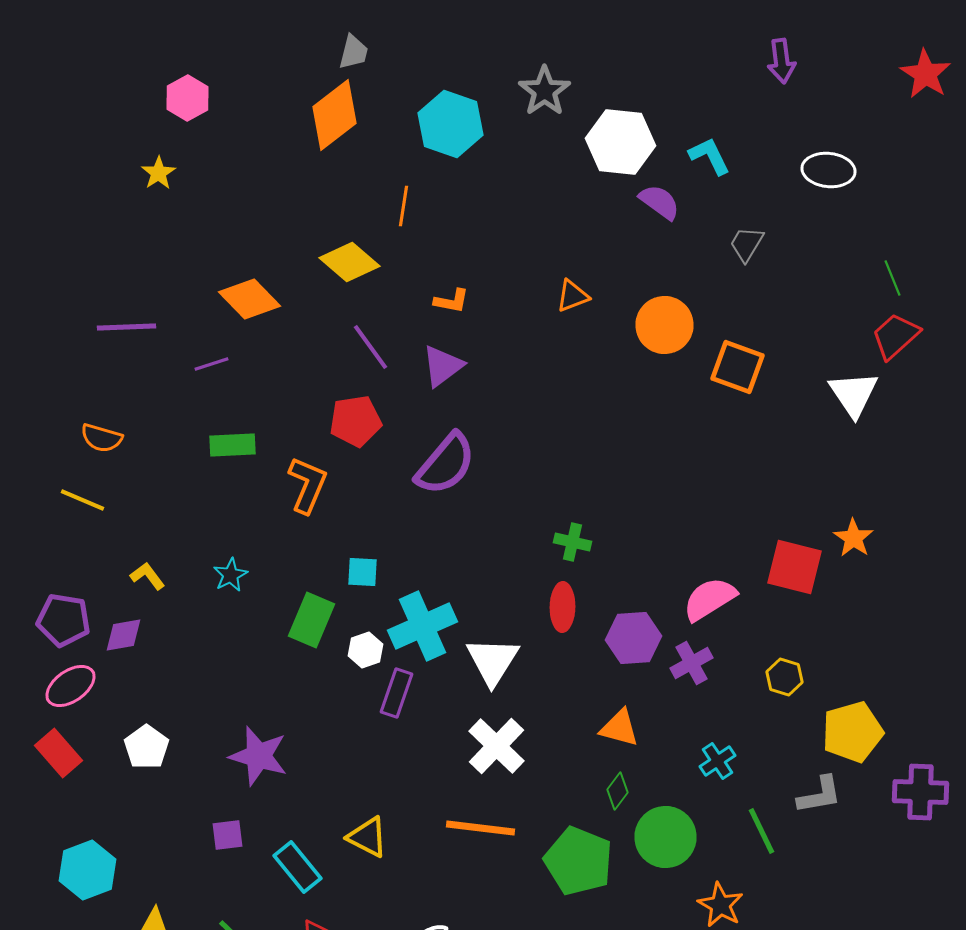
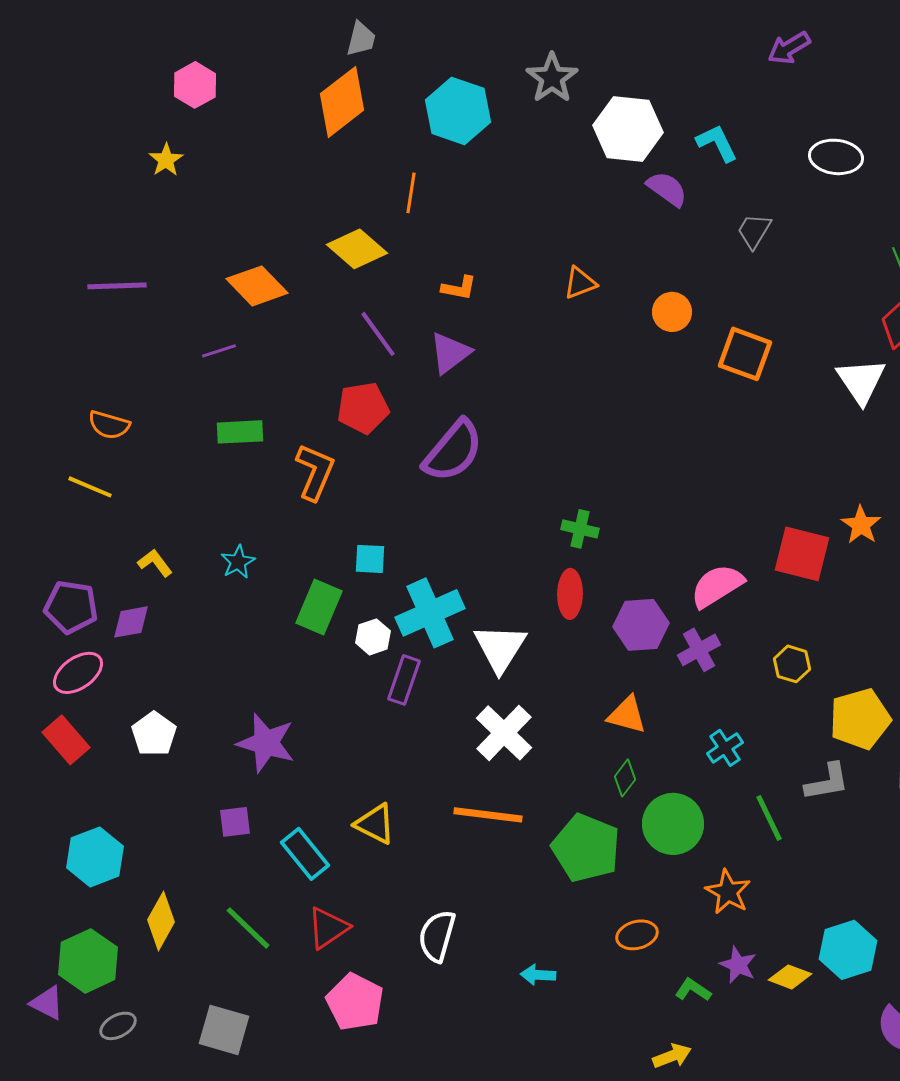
purple arrow: (782, 61) -> (789, 48), turned 66
orange circle: (664, 325) -> (672, 312), size x0.7
purple line: (126, 327) -> (117, 286), moved

